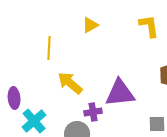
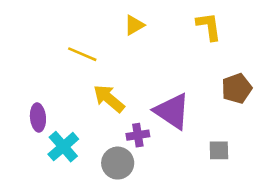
yellow line: (49, 48) -> (82, 54), turned -70
purple triangle: (120, 93) -> (172, 111), turned 40

